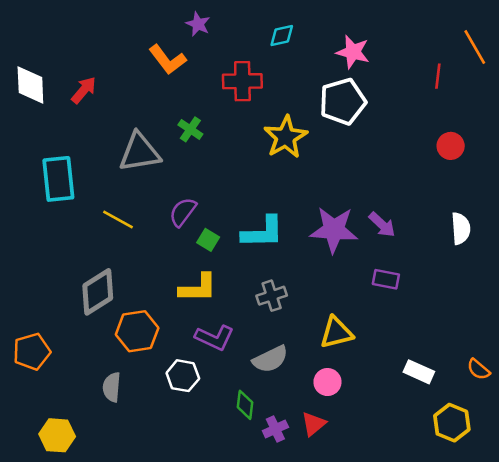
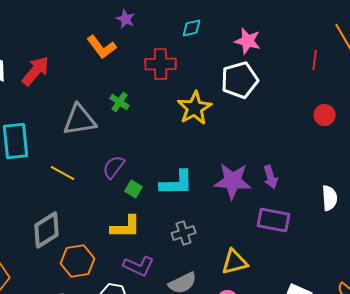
red arrow: (84, 90) -> (36, 71), size x1.4
purple arrow: (382, 225) -> (271, 177), turned 30
white semicircle: (461, 228) -> (330, 198), moved
purple rectangle: (386, 279) -> (274, 220), size x1.5

